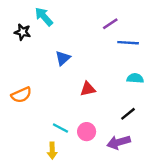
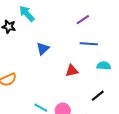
blue line: (128, 43) -> (89, 44), moved
red triangle: (88, 89) -> (72, 71), moved

